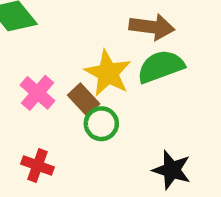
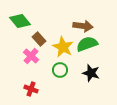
brown rectangle: (84, 100) -> (39, 39), moved
black star: (172, 170) -> (91, 73), moved

